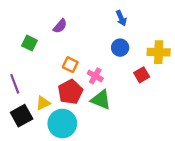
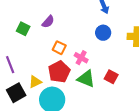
purple semicircle: (60, 26) -> (48, 22), moved
red square: (142, 75) -> (111, 77), moved, turned -32

